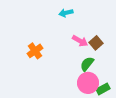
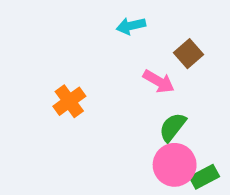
brown square: (96, 43) -> (188, 54), moved

